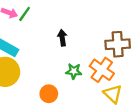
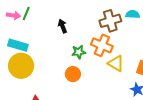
orange circle: (49, 94) -> (73, 74), moved

